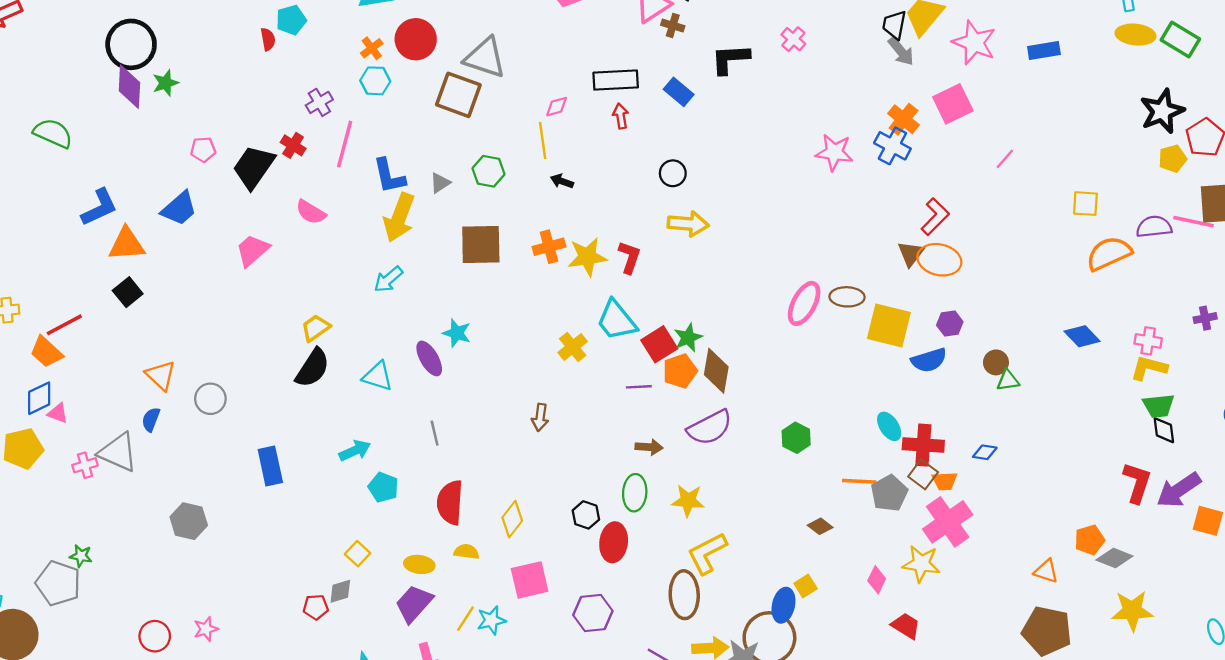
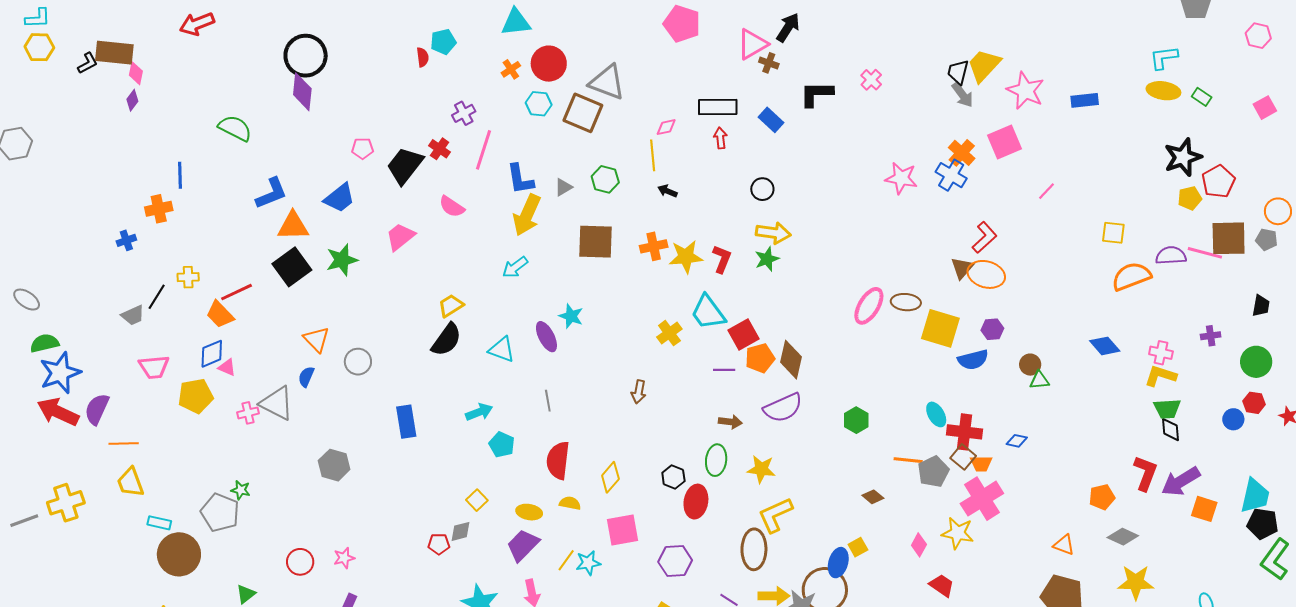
green rectangle: (1180, 40) -> (1202, 97), size x0.6
cyan hexagon: (375, 81) -> (539, 104), moved
green star: (165, 83) -> (342, 260), moved, size x1.4
black square: (128, 292) -> (292, 267), size x1.5
green star: (688, 338) -> (767, 259), moved
orange pentagon: (1090, 540) -> (1102, 497), moved

